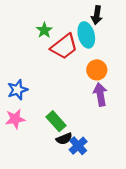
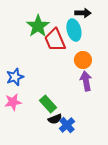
black arrow: (97, 15) -> (83, 13), turned -98
green star: (44, 30) -> (38, 26), size x1.6
red trapezoid: (64, 47) -> (55, 40), turned 105

